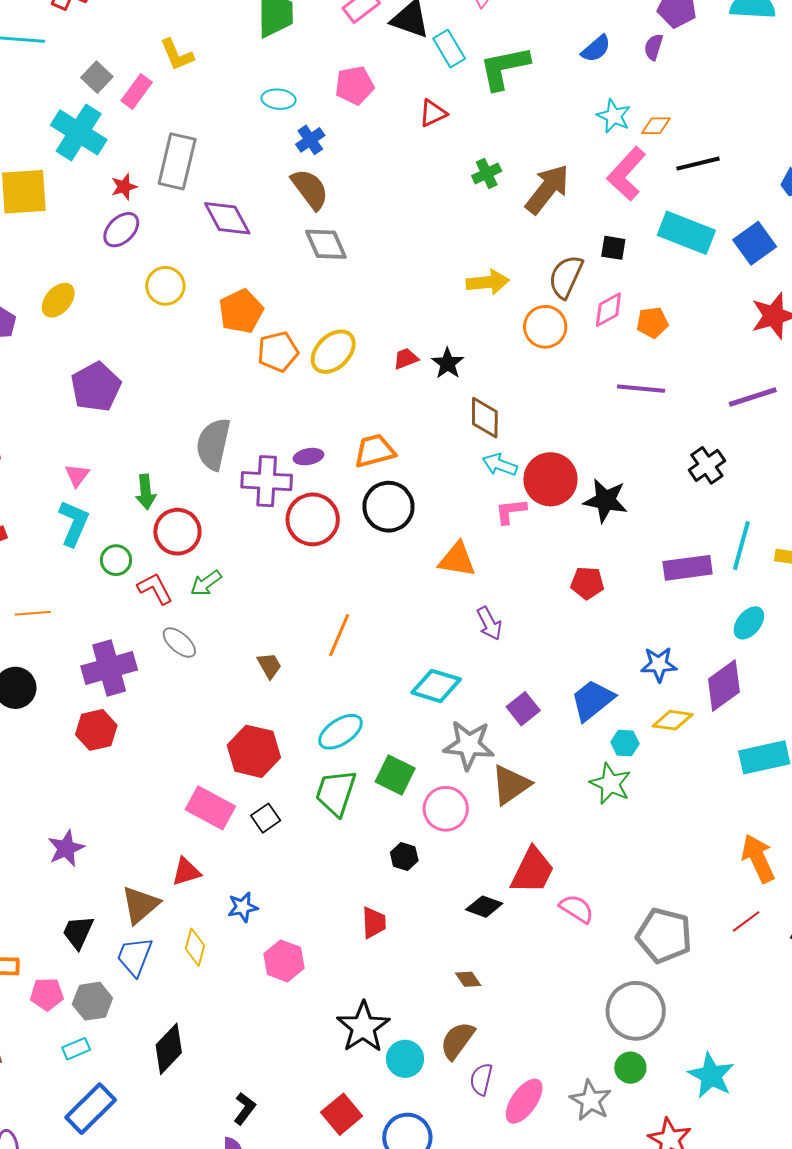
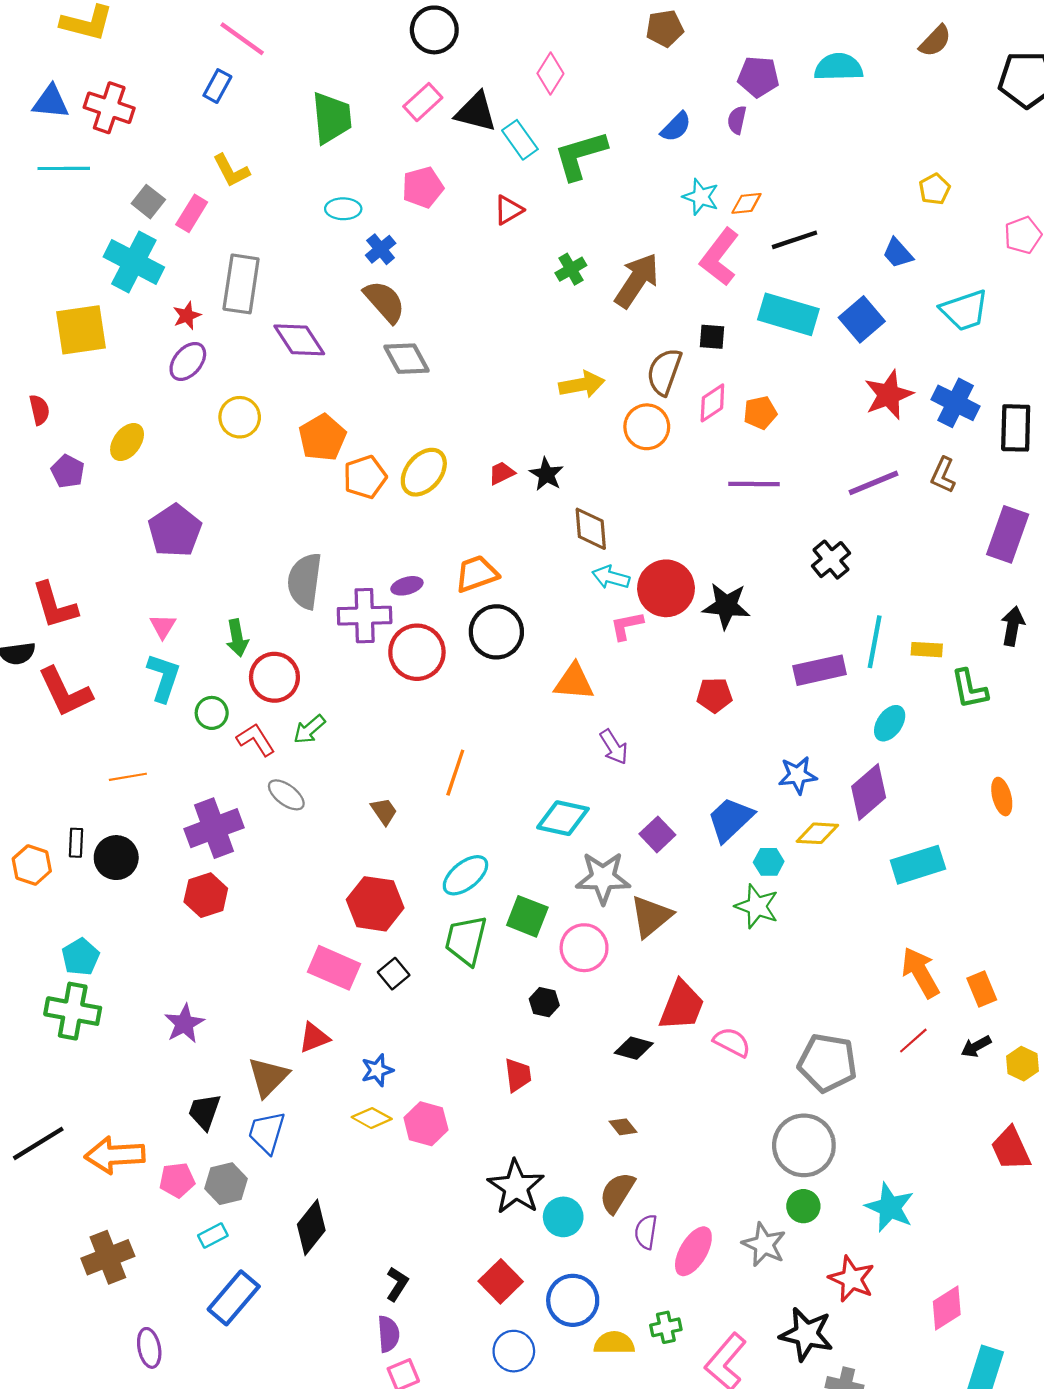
yellow diamond: (195, 947) -> (372, 1118), moved, turned -72

